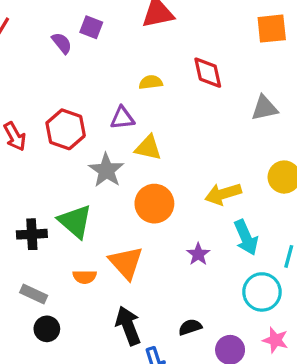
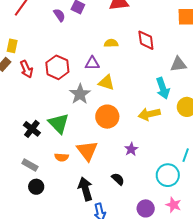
black cross: (32, 234) -> (32, 129), turned 36
cyan arrow: (246, 237) -> (163, 88), moved
black semicircle: (190, 327) -> (118, 179), moved, turned 56

